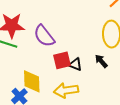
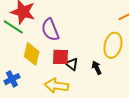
yellow diamond: (32, 81) -> (32, 54), moved

